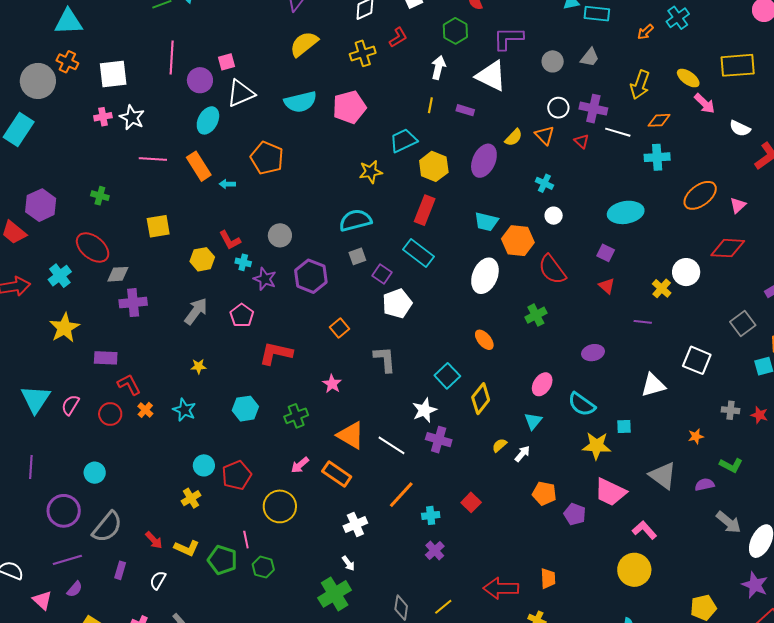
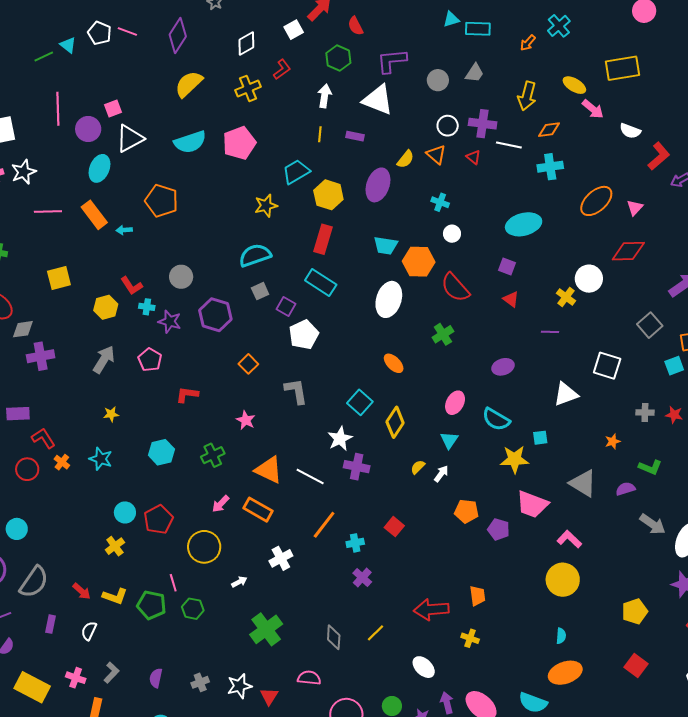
white star: (132, 117) -> (24, 172), turned 30
red L-shape: (276, 353) -> (187, 395), size x0.7
white arrow: (348, 563) -> (239, 582), moved, turned -77

